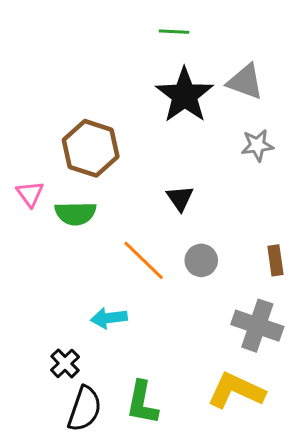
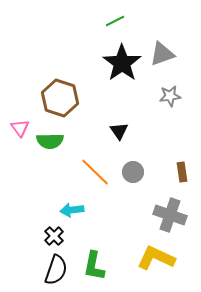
green line: (174, 32) -> (115, 21), turned -30
gray triangle: (245, 82) -> (162, 54), turned -40
black cross: (65, 363) -> (54, 236), moved

